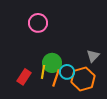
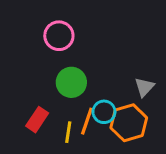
green circle: (52, 63) -> (71, 82), moved
yellow line: (43, 72) -> (68, 132), moved

